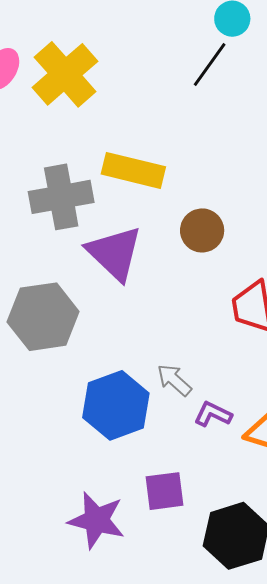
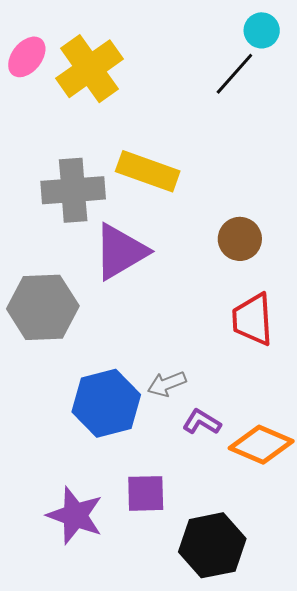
brown circle: (202, 230) -> (240, 239), moved
purple triangle: (115, 253) -> (120, 252), turned 40
gray arrow: (174, 380) -> (167, 384), turned -69

